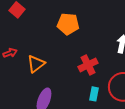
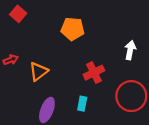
cyan rectangle: (94, 94) -> (82, 104), moved

